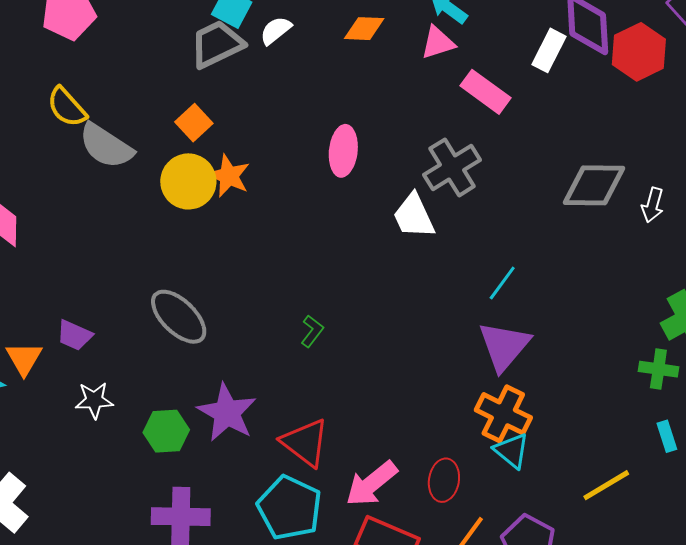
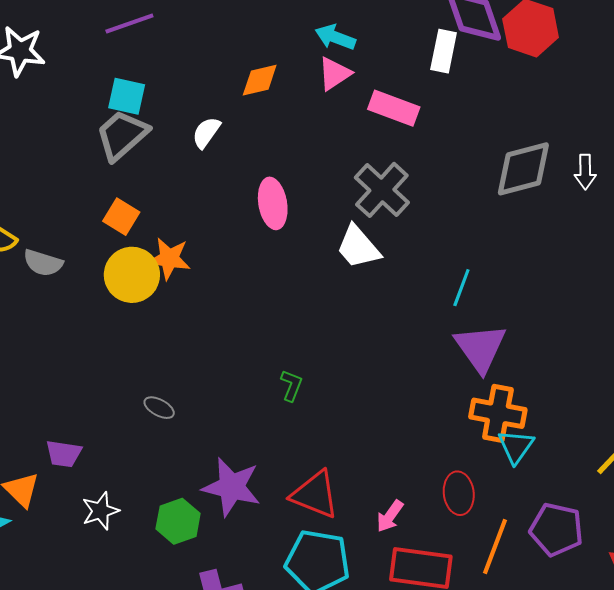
white semicircle: (276, 30) -> (206, 132), moved
gray semicircle: (106, 146) -> (43, 263), size x0.7
gray ellipse: (179, 317) -> (159, 408), size x0.5
cyan triangle: (512, 451) -> (516, 446), turned 42
pink arrow: (371, 484) -> (390, 516), size x0.6

